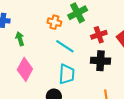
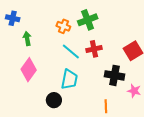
red cross: (99, 35) -> (94, 49), moved
black cross: (100, 61) -> (114, 75), moved

